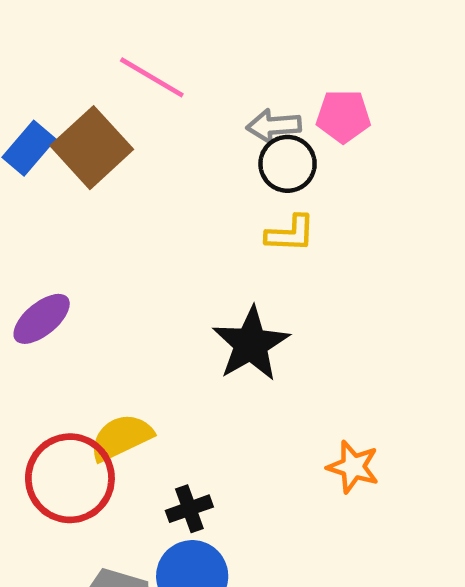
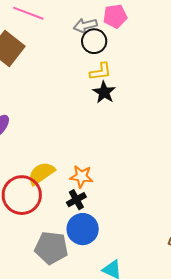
black star: (251, 344) -> (104, 92), moved, size x0.7
orange star: (353, 467) -> (81, 176), moved

